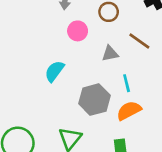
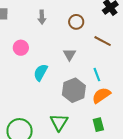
pink circle: (78, 31) -> (21, 48), moved
gray triangle: (110, 54) -> (69, 54), moved, turned -40

